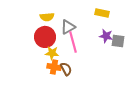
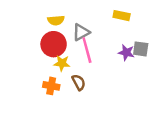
purple star: (106, 36) -> (126, 52), moved
orange cross: (54, 67) -> (51, 86), moved

